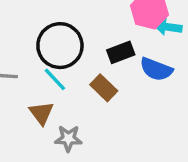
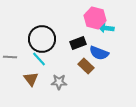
brown rectangle: (104, 88) -> (86, 66), moved
gray star: (68, 138) -> (59, 82), moved

